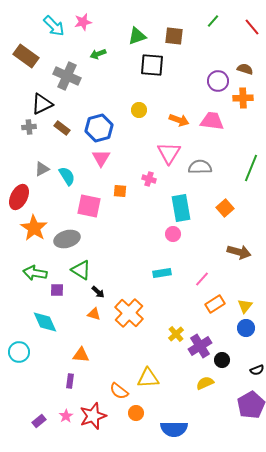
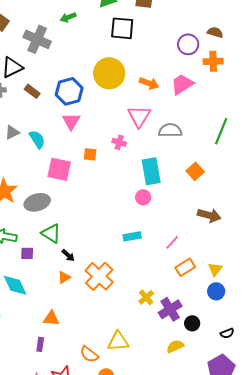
yellow circle: (139, 110) -> (109, 73), size x2.0
pink trapezoid: (212, 121) -> (182, 84), turned -40
orange triangle: (94, 314) -> (64, 277), turned -48

